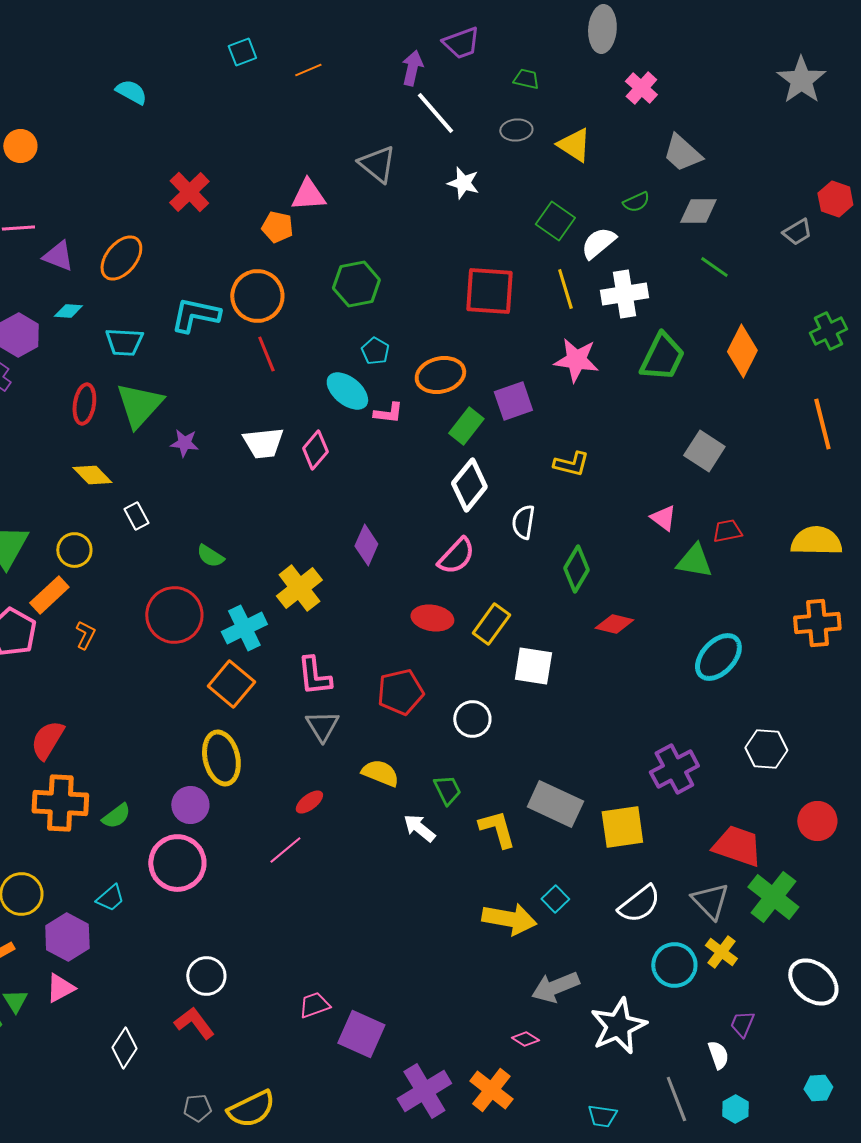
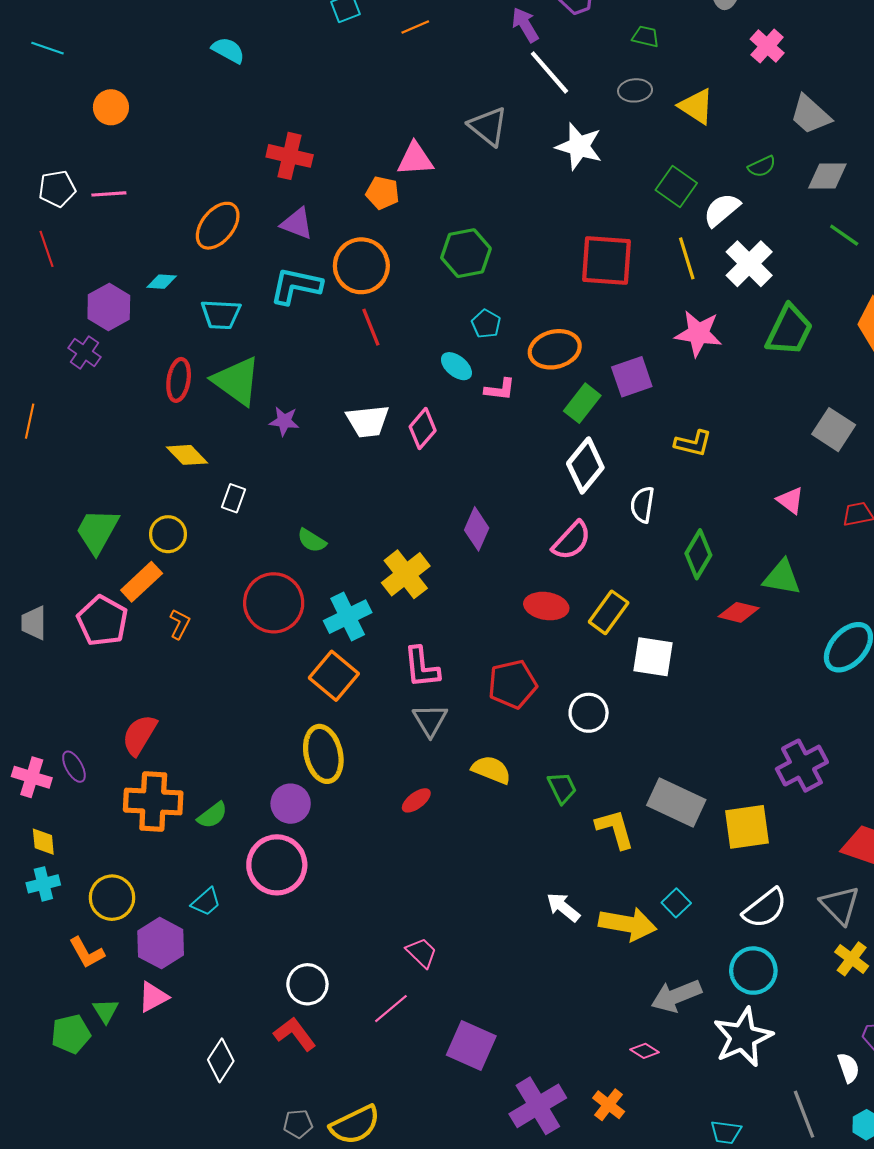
purple arrow: (412, 68) -> (525, 25), turned -44
white star: (463, 183) -> (579, 146), size x1.4
red cross: (189, 192) -> (290, 156), turned -33
purple triangle: (58, 256) -> (297, 224), moved
white cross: (624, 294) -> (749, 264), turned -36
cyan ellipse: (347, 391) -> (456, 366), size x0.7
green triangle: (139, 405) -> (237, 381), turned -36
white rectangle: (136, 516) -> (234, 498), turned 48
green triangle: (694, 561) -> (782, 577), moved
white arrow: (419, 828) -> (563, 907), moved
pink line: (285, 850) -> (391, 1009), moved
cyan circle: (674, 965) -> (753, 971), moved
pink trapezoid: (314, 1005) -> (422, 953), moved, turned 64
orange cross: (491, 1090) -> (609, 1105), size x0.7

